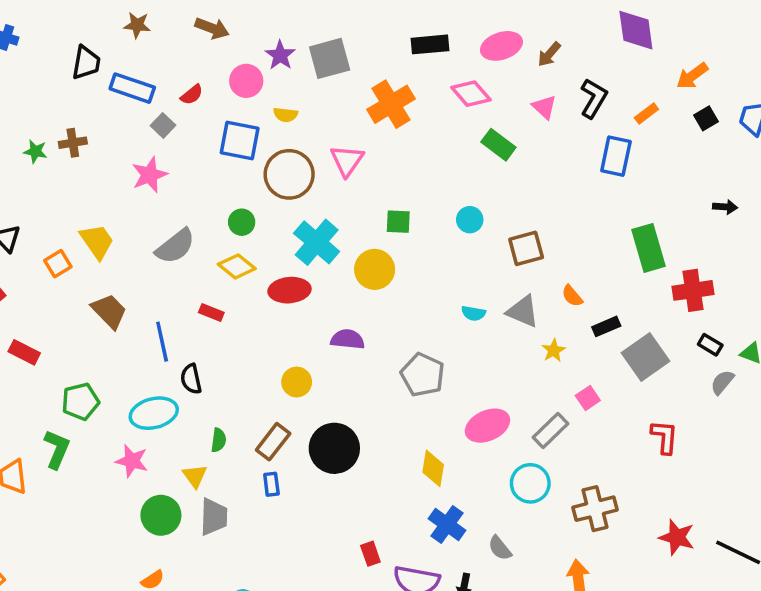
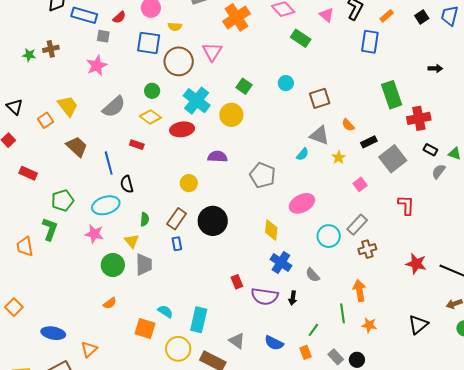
gray square: (163, 125) -> (103, 36), turned -32
green square: (398, 222) -> (244, 86), turned 35
cyan semicircle: (473, 313) -> (302, 154), moved, turned -56
gray rectangle: (550, 430) -> (357, 225), moved
brown cross: (595, 509) -> (367, 249), size x0.7

